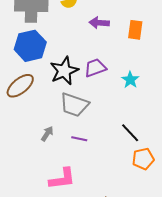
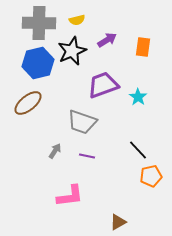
purple arrow: (99, 23) -> (107, 40), turned 144
purple trapezoid: (95, 68) -> (103, 85), size x1.4
black star: (64, 71) -> (72, 51), moved

